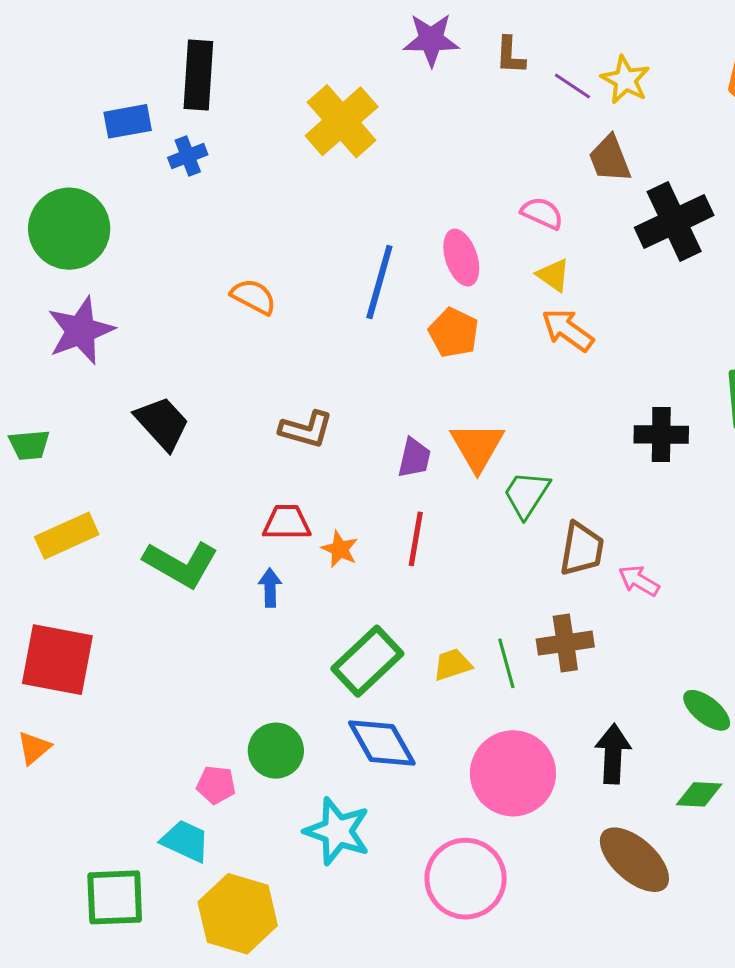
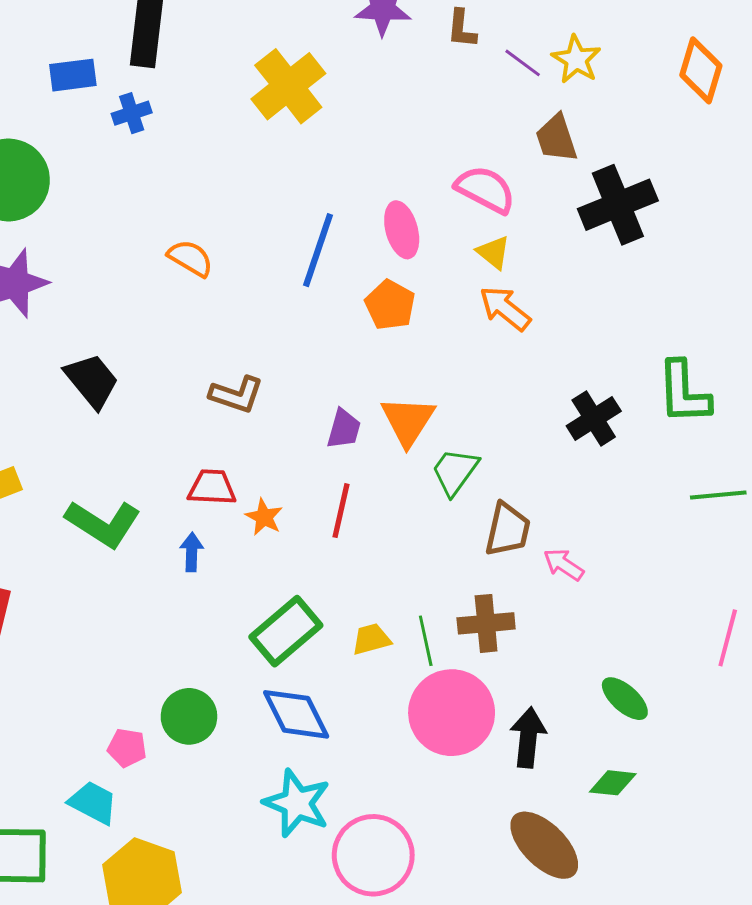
pink semicircle: (542, 213) -> (485, 189), size x1.4
black cross: (661, 435) -> (594, 419), turned -36
pink circle: (513, 773) -> (452, 713), moved
cyan star: (337, 831) -> (297, 803), moved

